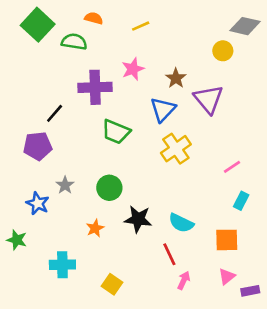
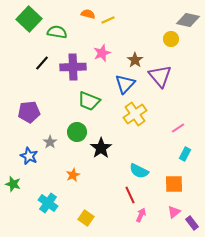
orange semicircle: (94, 18) -> (88, 14), moved
black line: (55, 113) -> (42, 63), moved
green circle: (109, 188) -> (77, 132), moved
black star: (138, 219) -> (101, 148), moved, turned 30
cyan cross: (62, 265) -> (48, 203), turned 36
purple rectangle: (250, 291) -> (192, 223), turned 64

